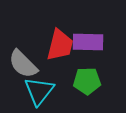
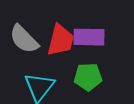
gray semicircle: (23, 64) -> (24, 39), moved

